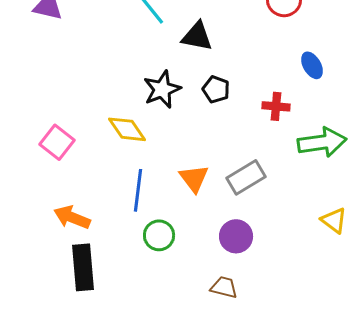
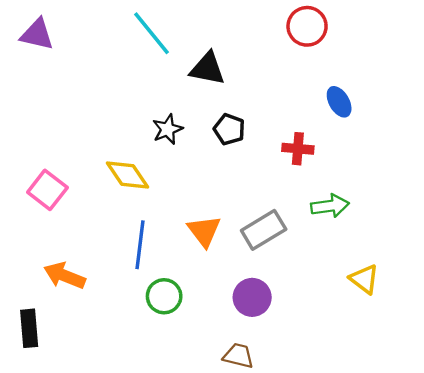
black star: (162, 89) -> (167, 129), size x0.7
green arrow: (322, 142) -> (330, 206), moved, size x0.7
black rectangle: (83, 267) -> (29, 328), moved, size x0.7

